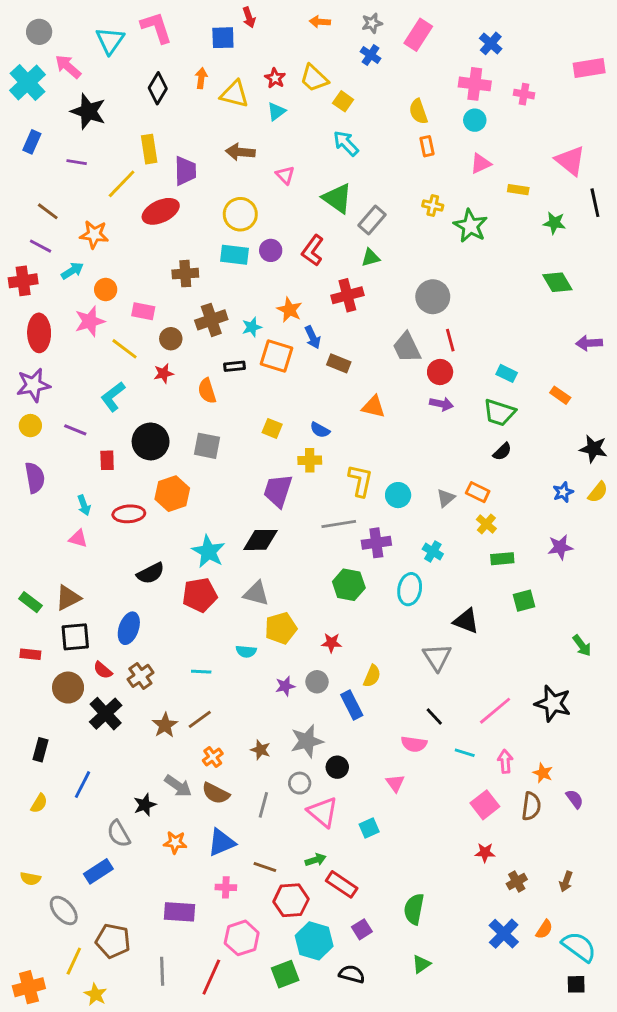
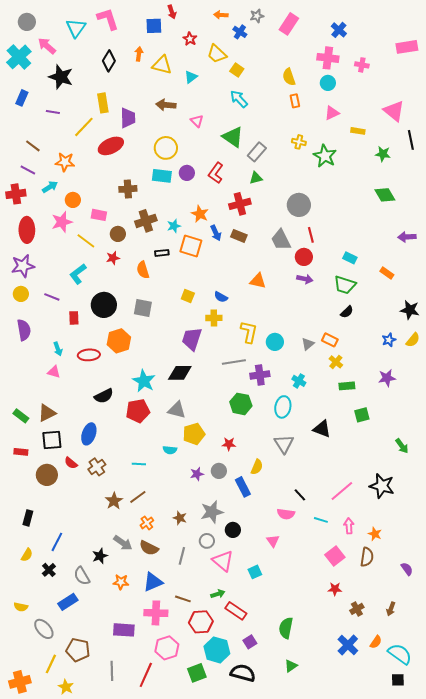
blue cross: (371, 55) -> (240, 32), moved
red star: (275, 78) -> (190, 39), moved
brown rectangle: (339, 363) -> (239, 236), moved
gray triangle: (437, 657) -> (284, 444), moved
black cross: (106, 714) -> (49, 570), moved, size x0.6
purple semicircle: (575, 799) -> (407, 569), moved
pink cross: (226, 887) -> (156, 613), size x1.6
black semicircle: (352, 974) -> (243, 673), size x1.4

